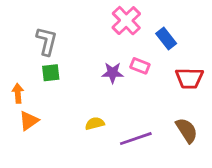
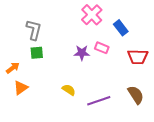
orange arrow: (18, 93) -> (13, 68), turned 56
yellow semicircle: (95, 123) -> (69, 90), turned 48

